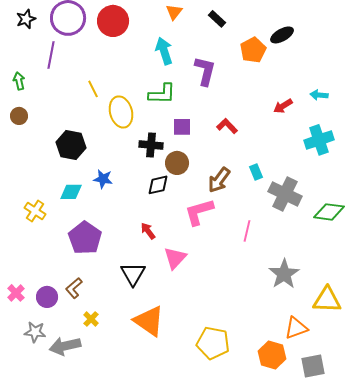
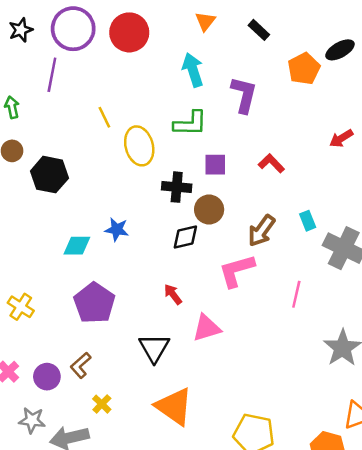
black hexagon: (71, 145) -> (49, 175), moved
yellow cross: (35, 211) -> (21, 307), moved
pink triangle: (175, 258) -> (207, 328), turned 30

